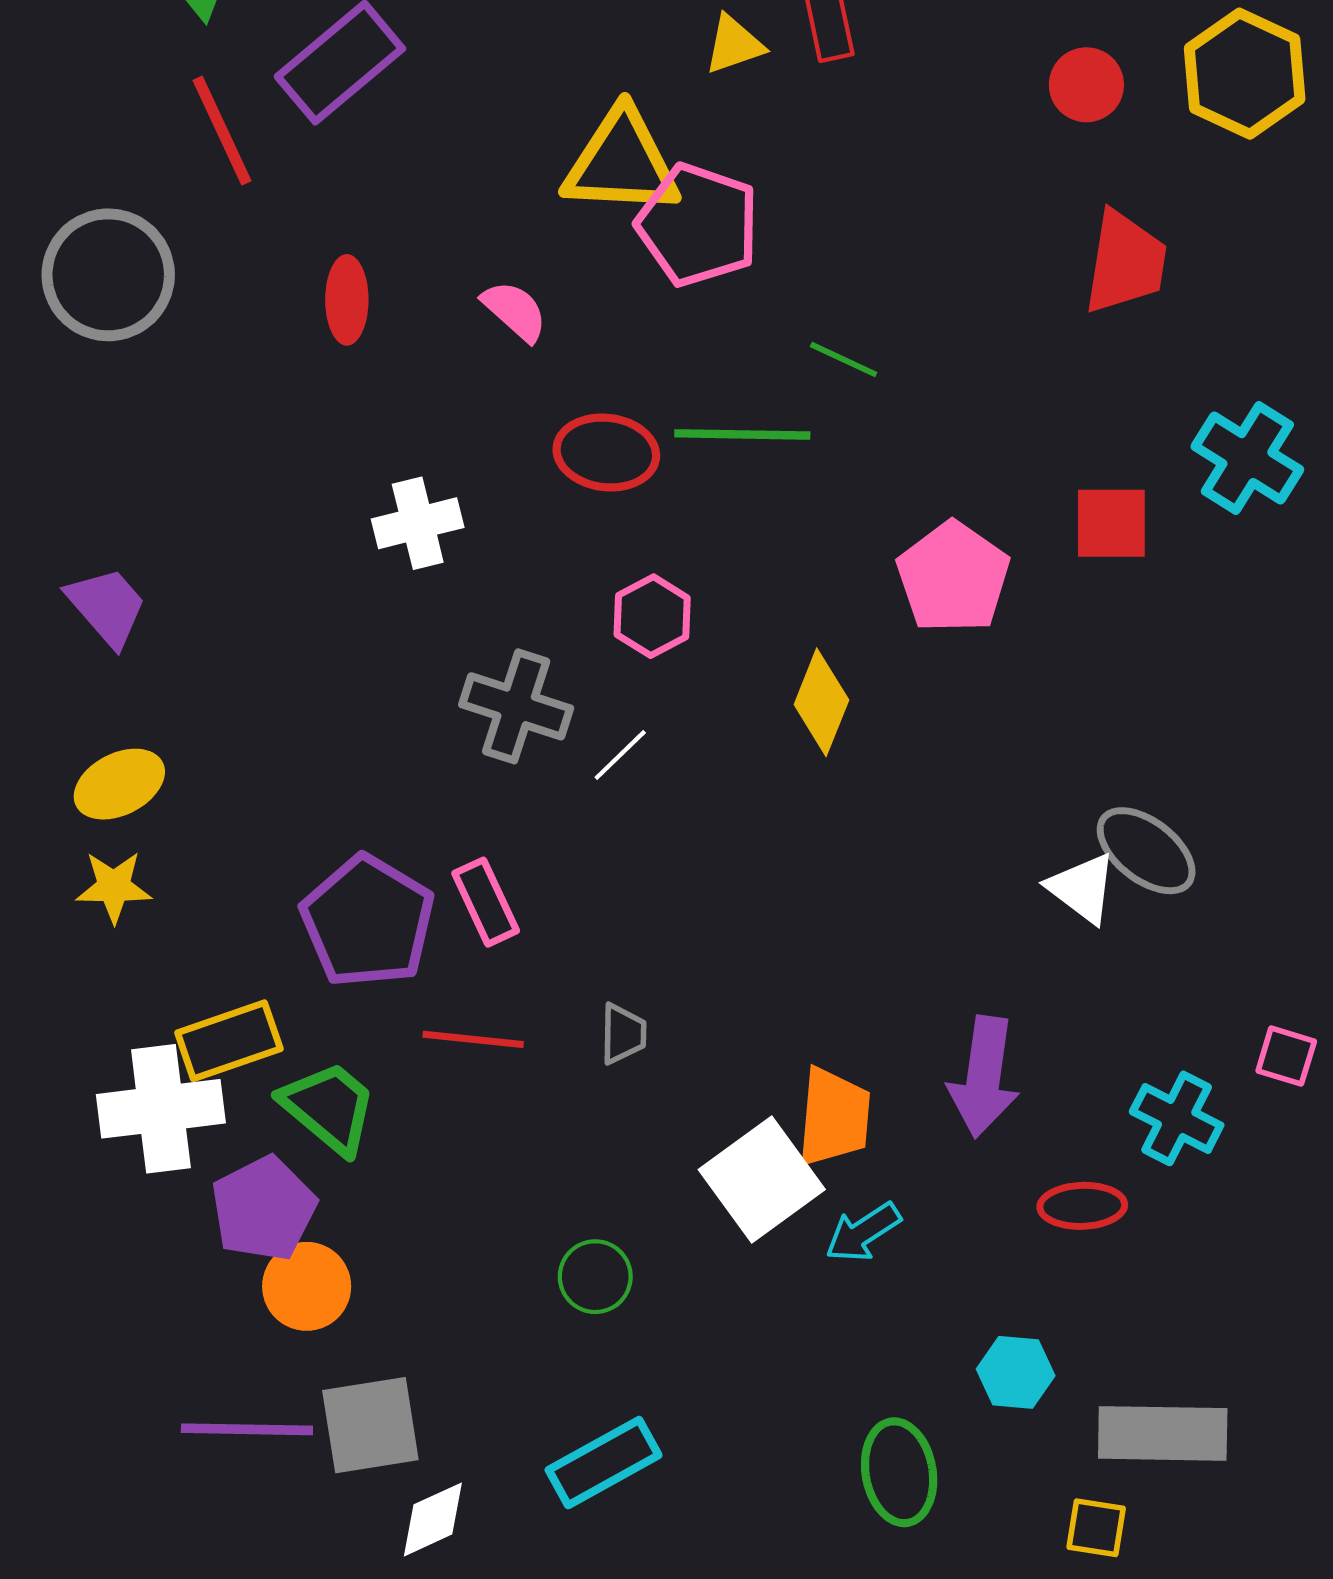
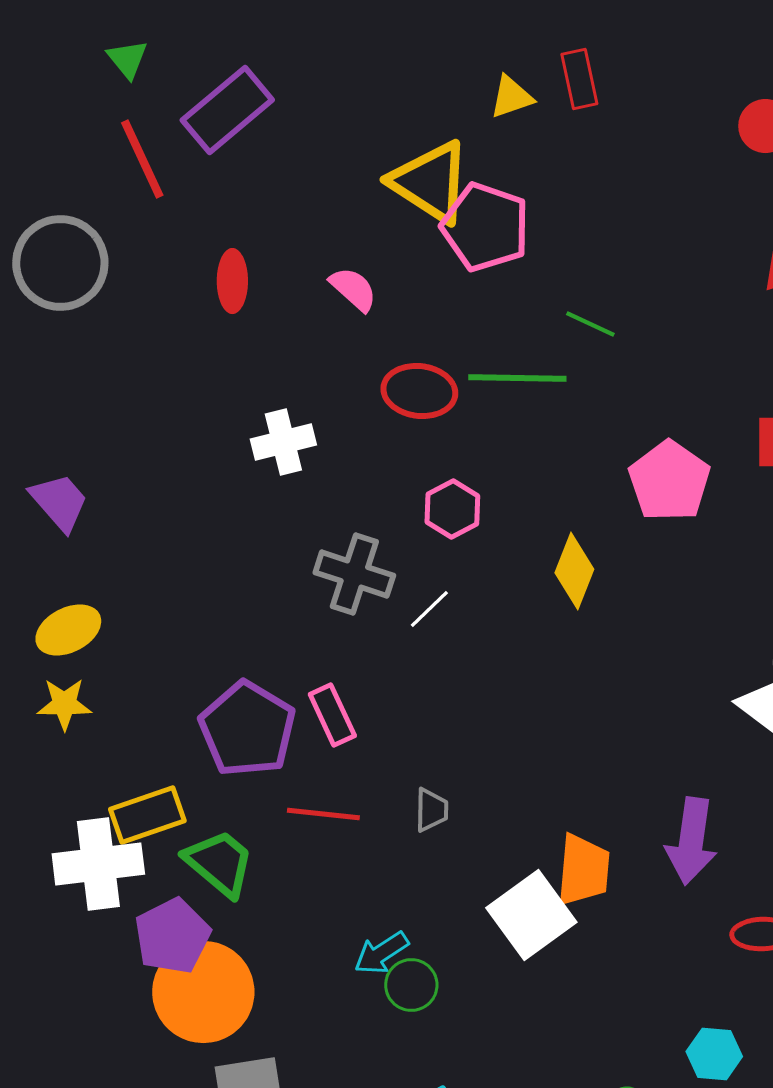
yellow triangle: (622, 162) -> (430, 182), turned 30
cyan arrow: (863, 1232) -> (381, 953), moved
orange circle: (307, 1286) -> (203, 992), size x1.6

